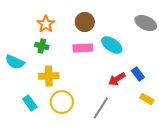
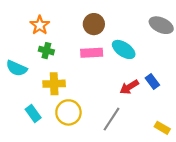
orange star: (46, 24) -> (40, 25), moved
yellow rectangle: (147, 99) -> (162, 128), moved

